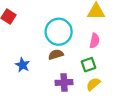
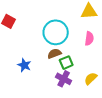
green square: (89, 65) -> (66, 63), moved
purple cross: (64, 82) -> (64, 79), turned 35

